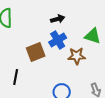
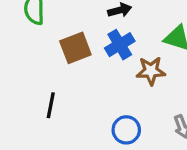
brown square: (36, 52) -> (75, 48), moved

